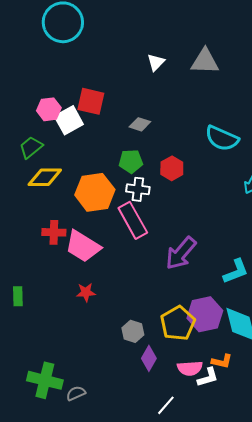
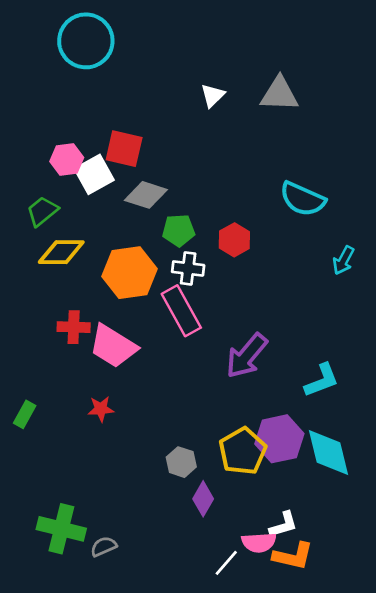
gray diamond: (140, 124) -> (146, 195), moved, size x1.4
red star: (86, 292) -> (101, 409), moved
green rectangle: (18, 296) -> (25, 414), turned 30
orange L-shape: (222, 361) -> (293, 556), moved, size x1.4
pink semicircle: (190, 368) -> (259, 542), moved

